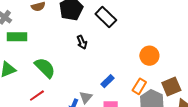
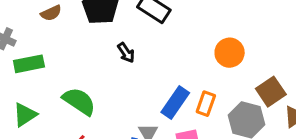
blue rectangle: (107, 81) -> (175, 103), size x1.5
orange rectangle: (139, 86) -> (206, 104), moved

